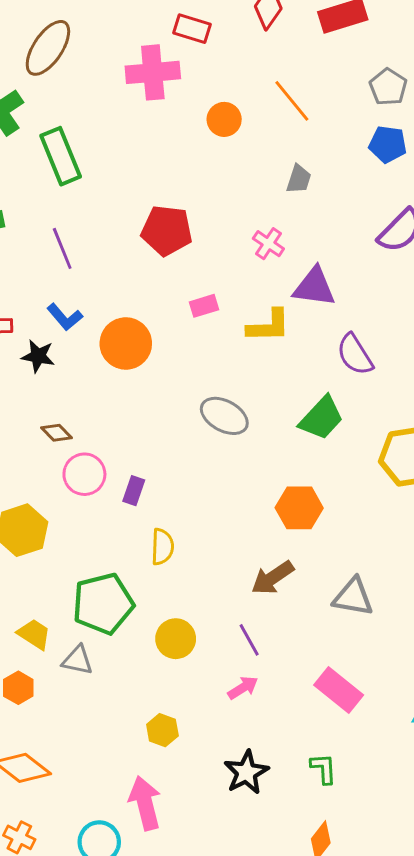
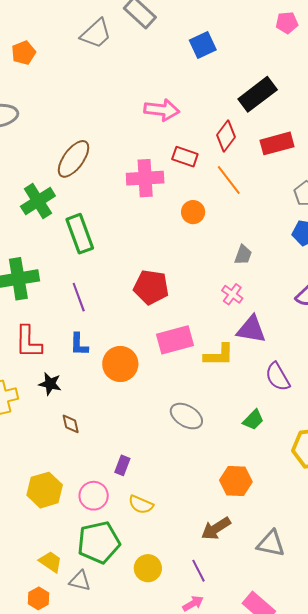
red rectangle: (192, 29) -> (185, 157), moved
orange line: (292, 101) -> (229, 180), moved
pink cross: (268, 244) -> (232, 294), moved
pink rectangle: (204, 306) -> (175, 340), size x1.8
blue L-shape: (65, 317) -> (79, 344), turned 40
black star: (38, 356) -> (50, 384), moved
green trapezoid: (321, 418) -> (253, 420), size x0.7
brown diamond: (56, 433) -> (71, 424), turned 30
pink circle: (84, 474) -> (94, 496), moved
yellow semicircle: (162, 547) -> (141, 505), turned 110

